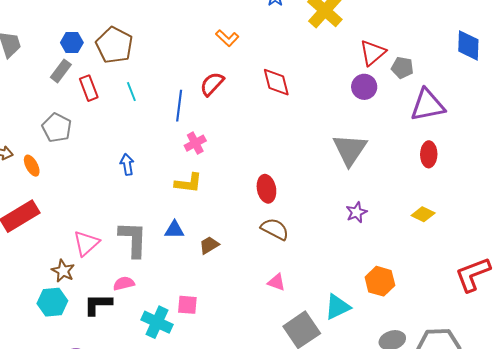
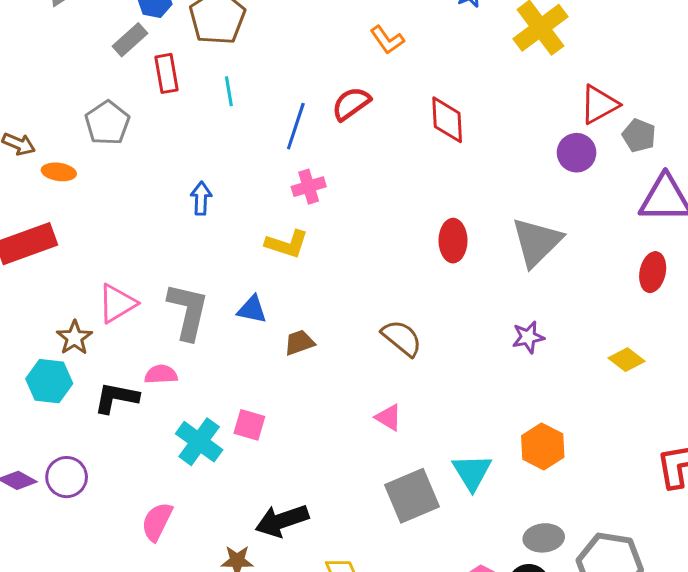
orange ellipse: (32, 166) -> (59, 172), turned -65
red ellipse: (266, 189) -> (453, 241), moved
cyan triangle: (337, 307) -> (472, 472), turned -48

